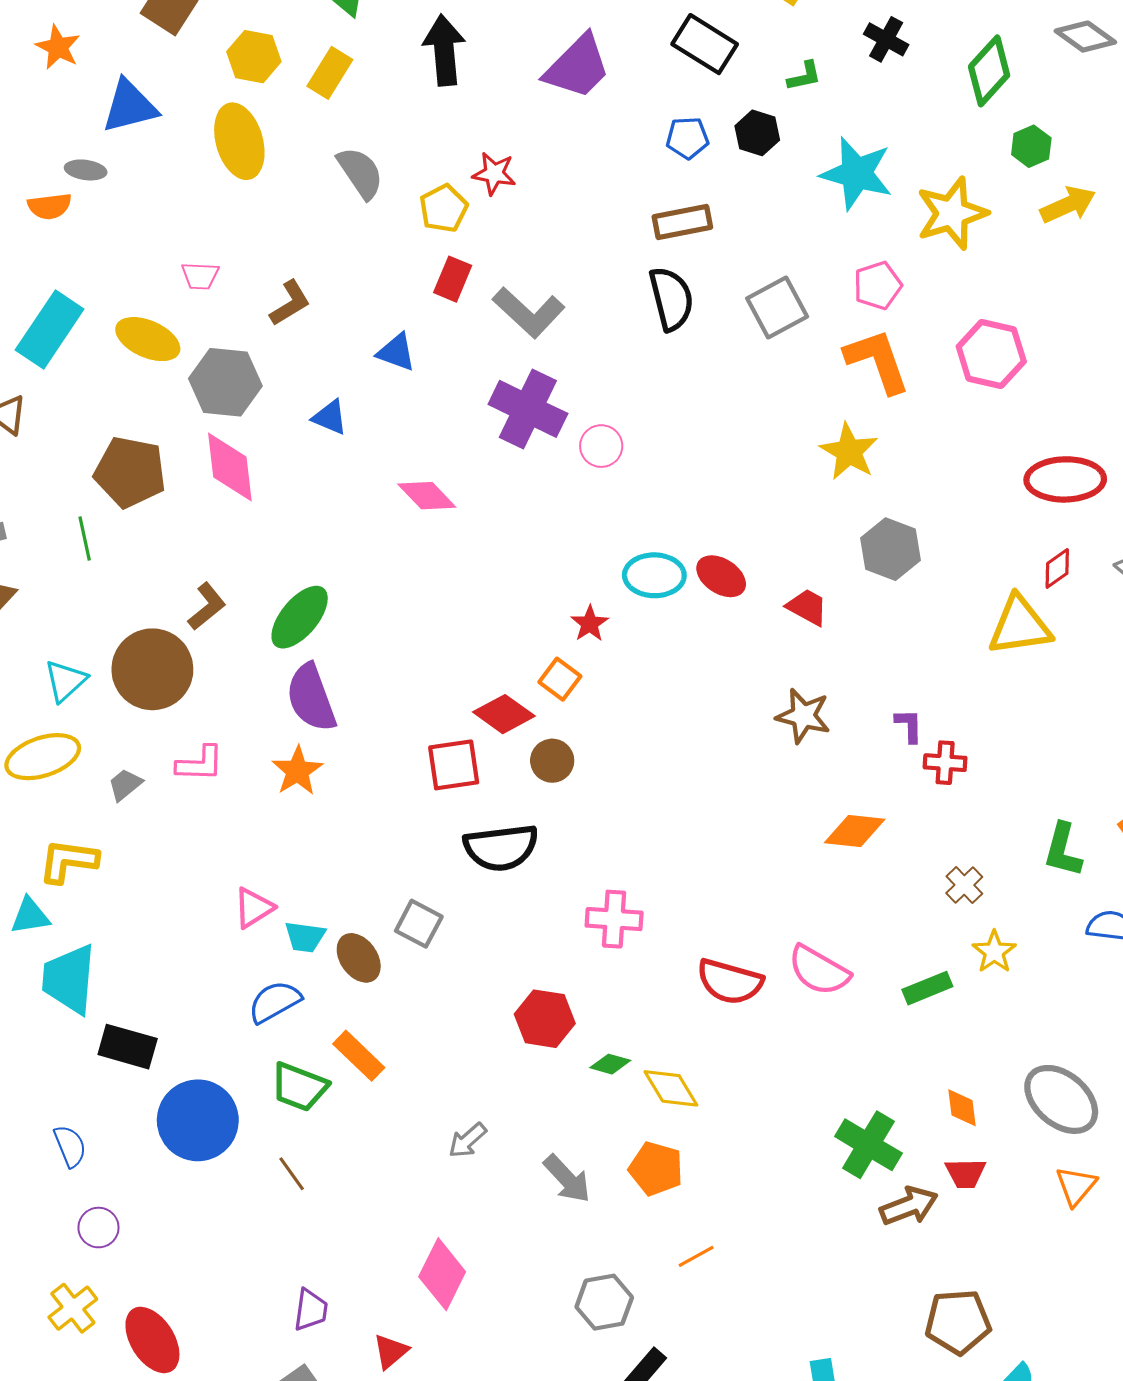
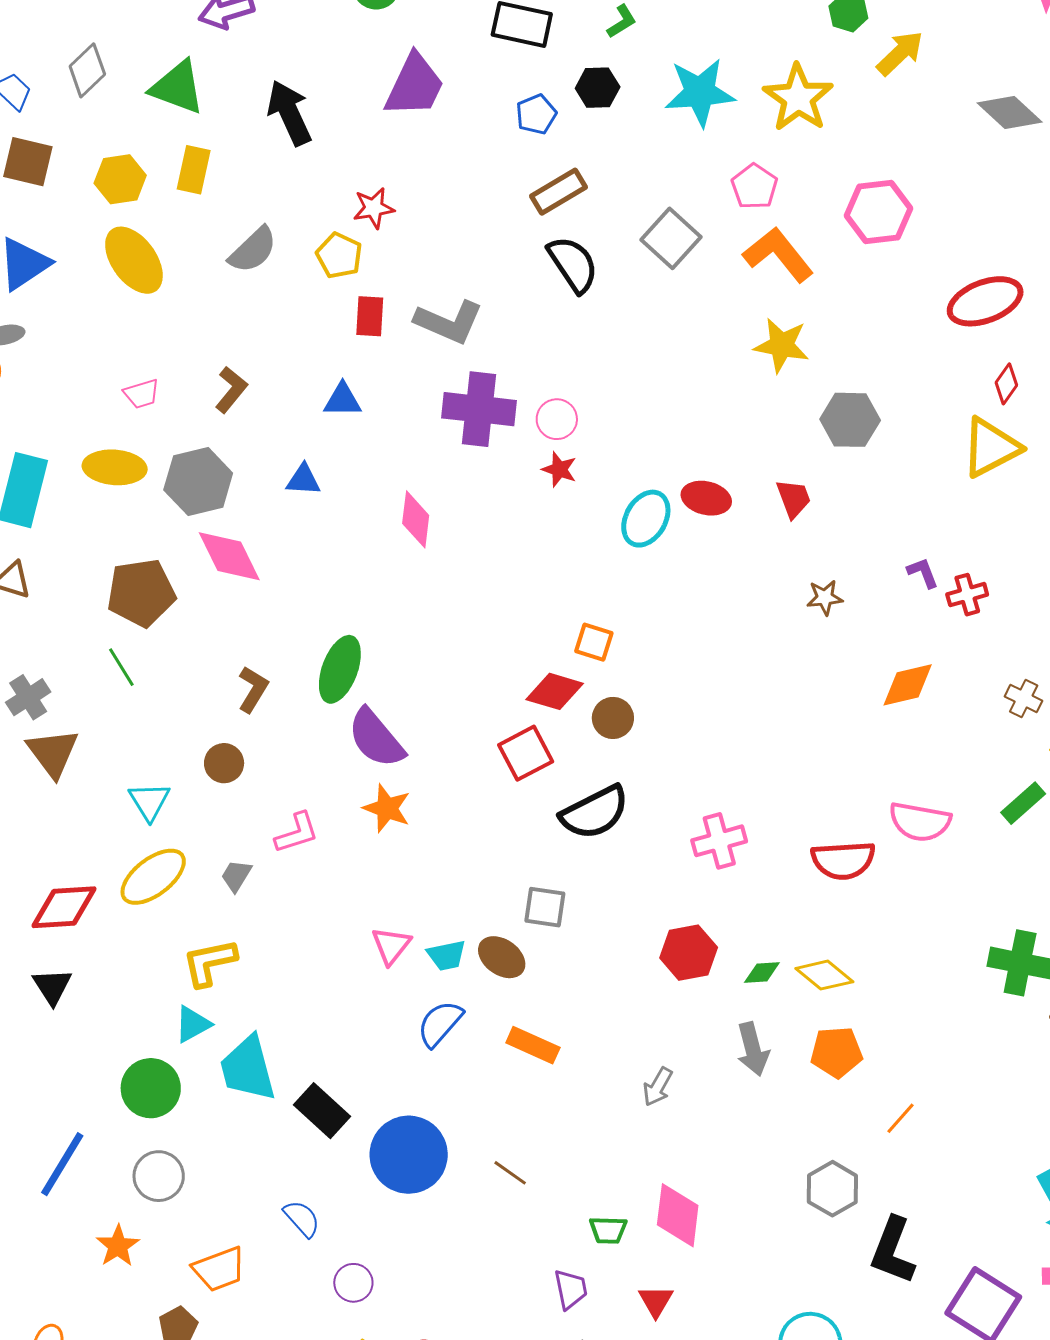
gray semicircle: (360, 173) -> (253, 250), turned 100
pink diamond: (427, 496) -> (416, 519), turned 70
cyan ellipse: (654, 575) -> (646, 519), turned -42
red trapezoid: (807, 607) -> (794, 498), turned 60
red star: (590, 624) -> (559, 469), moved
brown circle: (152, 669) -> (224, 763), size x0.5
brown star: (803, 716) -> (825, 598), size x0.7
black rectangle: (128, 1047) -> (322, 1111), turned 46
green trapezoid: (299, 1087) -> (608, 1230), moved, size x0.7
gray arrow: (567, 1179) -> (753, 1049), moved, turned 48

